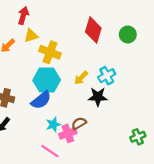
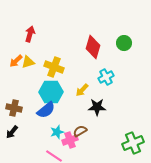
green circle: (128, 34) -> (124, 43), moved
yellow triangle: (31, 36) -> (28, 62), moved
cyan cross: (107, 76) -> (106, 77), moved
green cross: (138, 137) -> (133, 143), size x1.5

